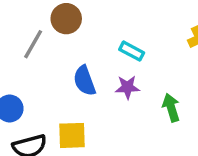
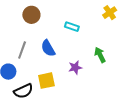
gray line: (33, 44) -> (22, 50), moved
purple star: (127, 87) -> (75, 68), moved

